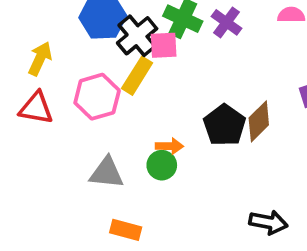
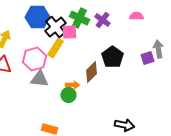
brown diamond: (259, 121) -> (91, 72), moved
black pentagon: (225, 125) -> (112, 57), moved
gray triangle: (107, 173) -> (39, 79), moved

